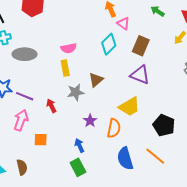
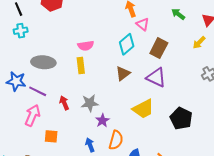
gray ellipse: (25, 54) -> (43, 62), moved
brown triangle: (96, 80) -> (123, 73), moved
gray star: (76, 92) -> (90, 103), moved
black pentagon: (164, 125) -> (181, 118), moved
orange semicircle: (114, 128) -> (116, 140), moved

